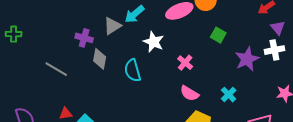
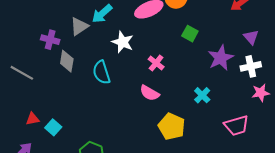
purple triangle: (278, 28) -> (251, 37), moved
white cross: (274, 50) -> (251, 66), moved
pink semicircle: (189, 93) -> (150, 93), moved

